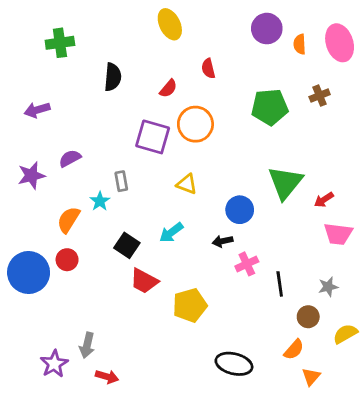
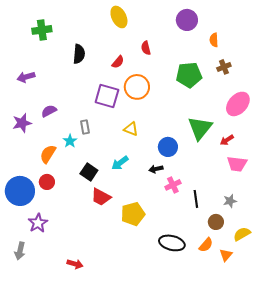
pink ellipse: (340, 43) -> (238, 104), moved, turned 60
orange semicircle: (300, 44) -> (214, 40), moved
gray arrow: (87, 345) -> (20, 251), moved
purple star: (54, 364) -> (38, 223), moved
black ellipse: (234, 364) -> (172, 243), moved
orange triangle: (311, 377) -> (226, 255), moved

